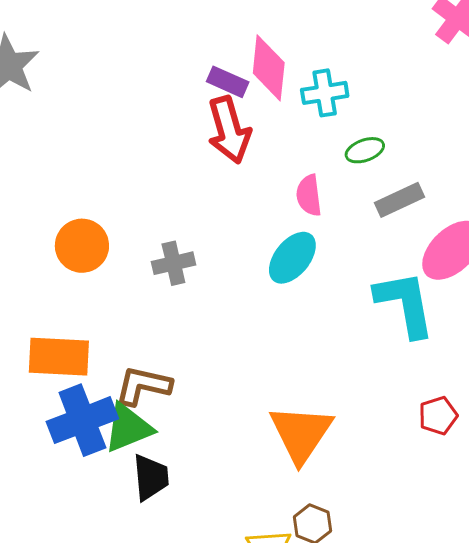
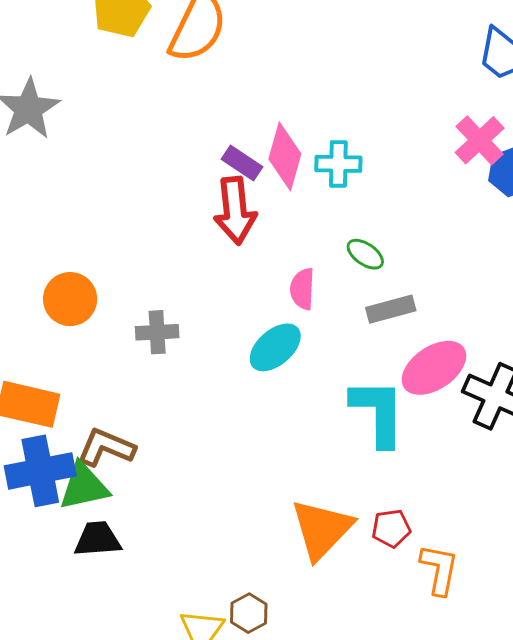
cyan cross: (325, 93) -> (338, 164), moved
green ellipse: (365, 150) -> (365, 254), turned 45
orange triangle: (301, 434) -> (322, 529), moved
black trapezoid: (151, 477) -> (98, 539), turned -99

